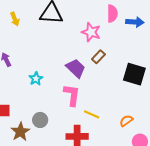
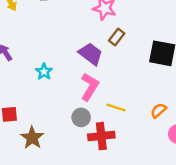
pink L-shape: (72, 95) -> (90, 87), turned 30
gray circle: (40, 120) -> (81, 117), moved

